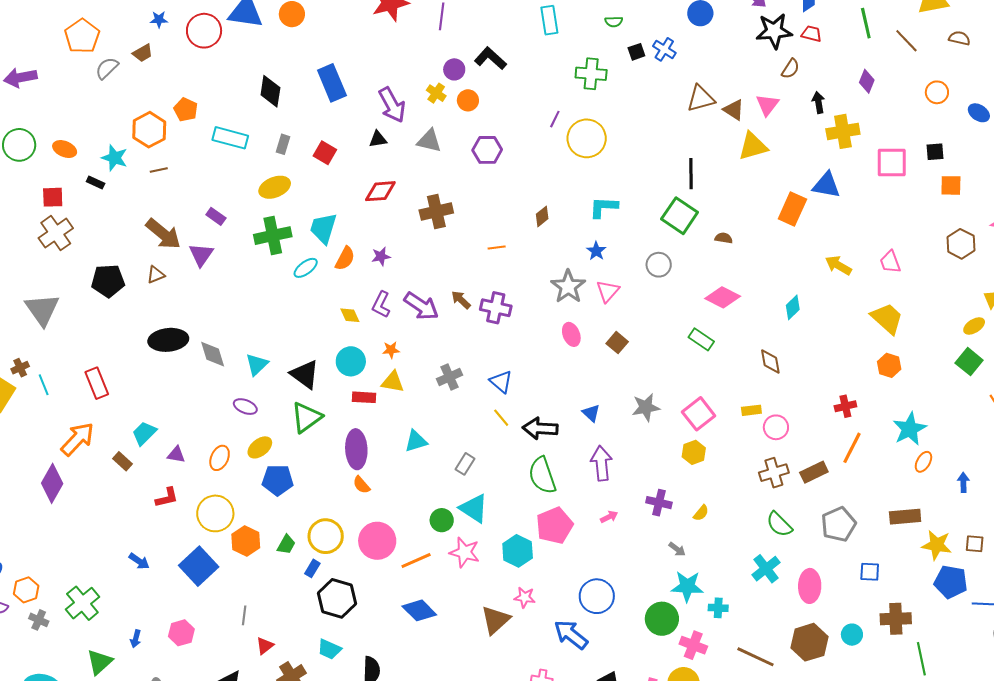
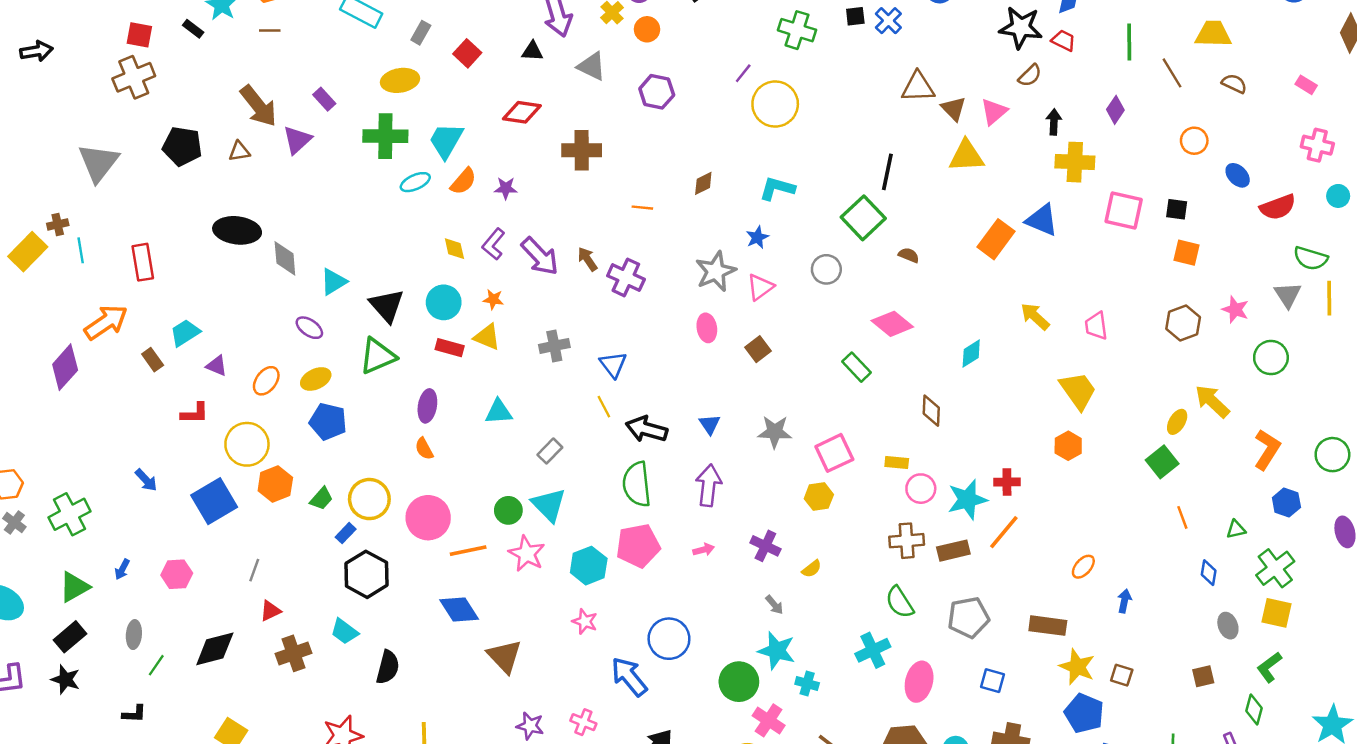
yellow ellipse: (974, 326) -> (1177, 422), turned -40
cyan star: (910, 429) -> (967, 500), moved
purple ellipse: (356, 449) -> (427, 406), size x0.7
brown triangle: (495, 620) -> (504, 656), moved, turned -44

